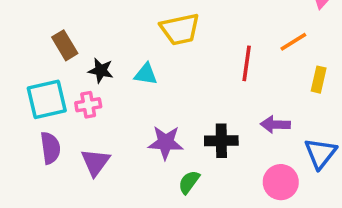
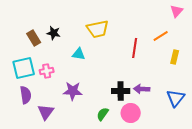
black star: (101, 71) -> (54, 33), moved
purple arrow: (275, 125) -> (142, 89), moved
purple star: (166, 143) -> (73, 91), moved
purple triangle: (95, 162) -> (46, 112), moved
pink circle: (281, 182) -> (131, 113), moved

